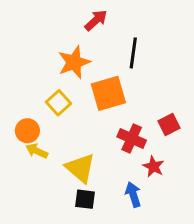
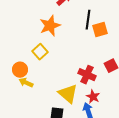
orange square: (108, 93) -> (100, 30), moved, size x0.7
red star: (153, 167) -> (93, 97), moved
yellow triangle: (80, 168) -> (68, 94), moved

